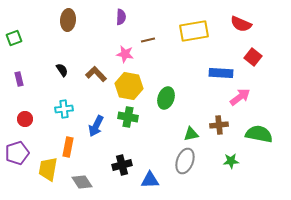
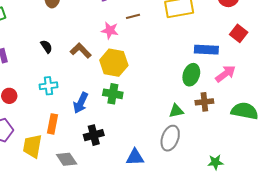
green ellipse: (166, 98) -> (191, 75), moved
green star: (231, 161) -> (215, 162), moved
black cross: (122, 165) -> (94, 135), moved

